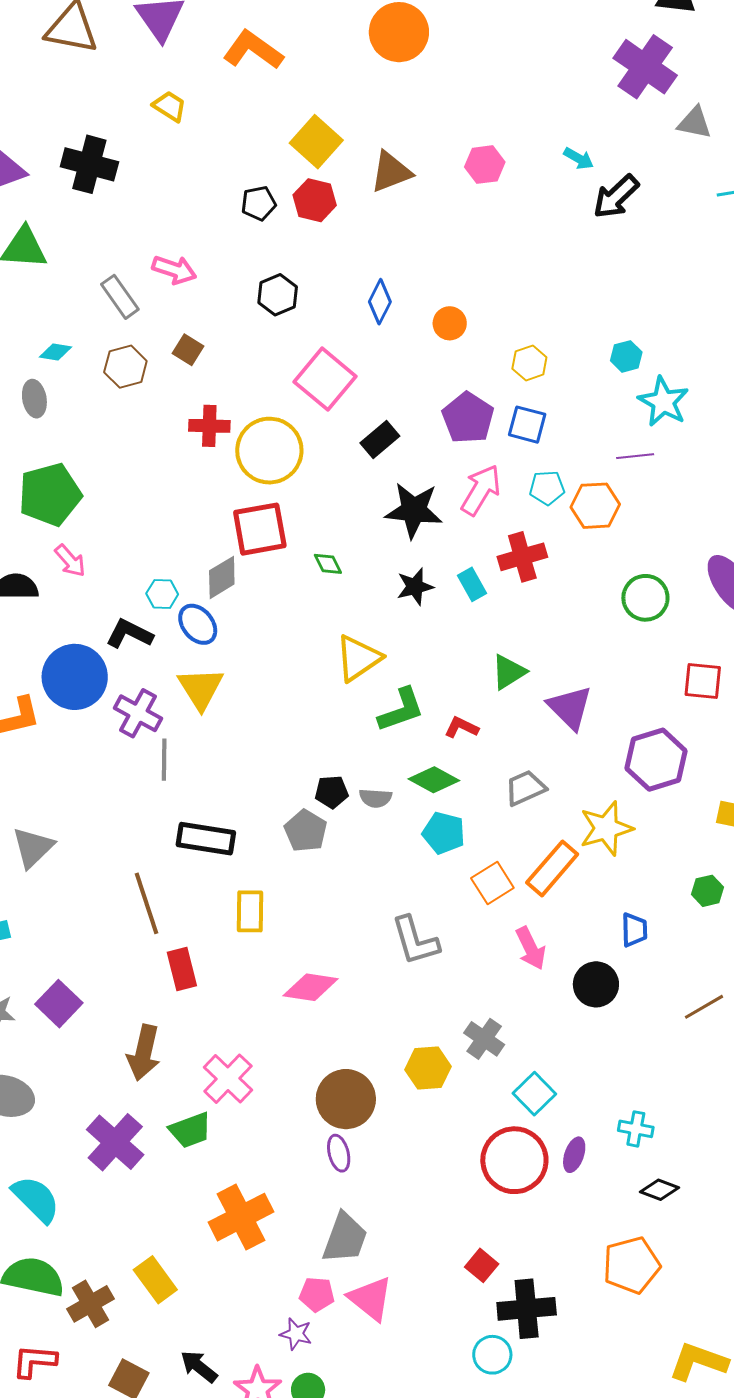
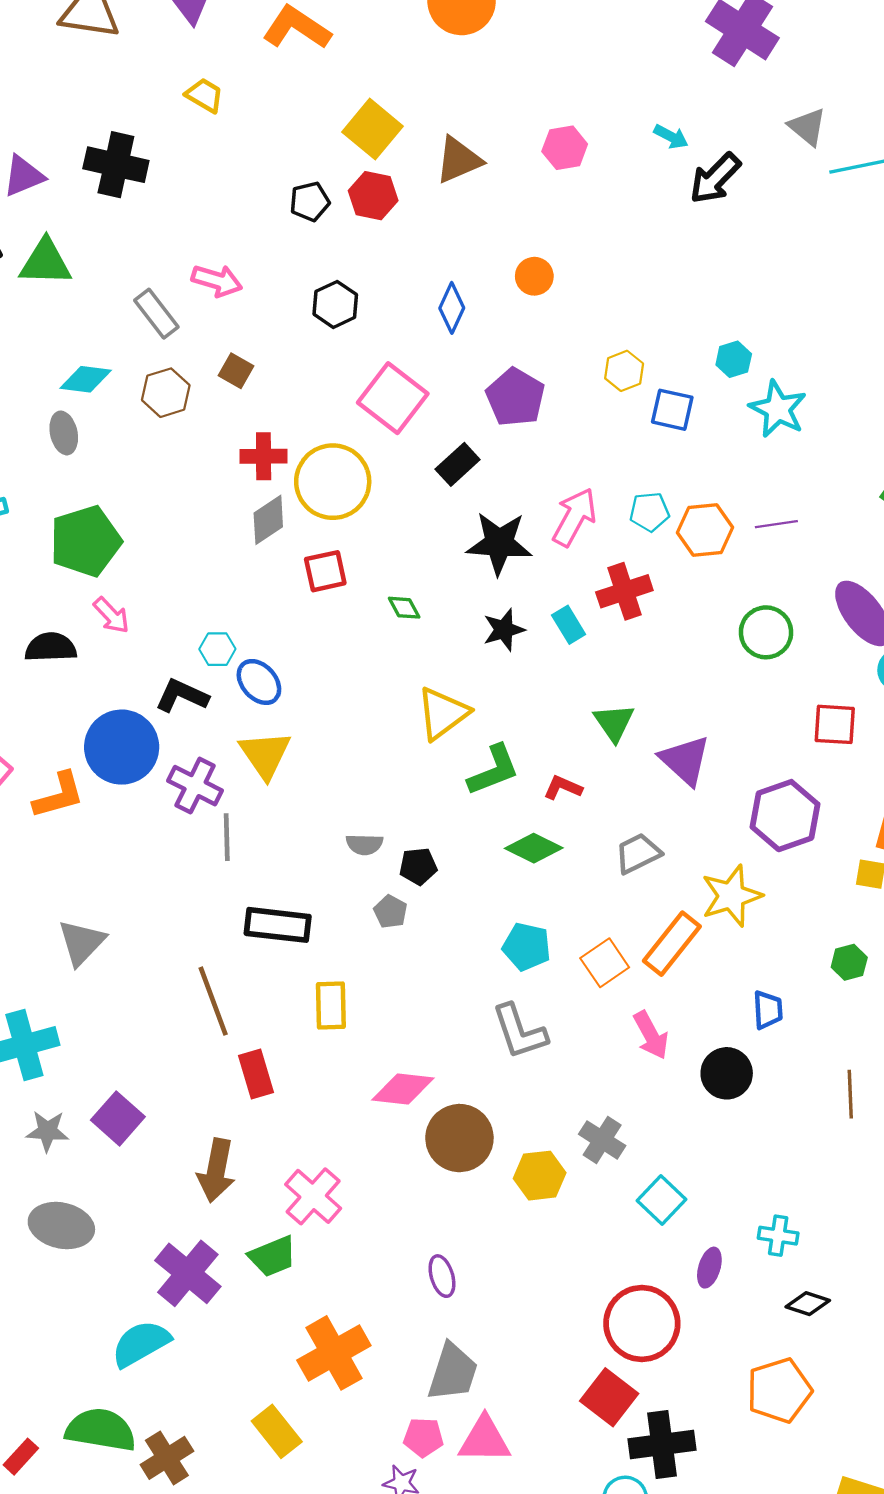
gray triangle: (694, 123) -> (807, 127), moved, turned 30
orange circle: (450, 323) -> (534, 276), moved
cyan diamond: (55, 352) -> (86, 379), size x1.4
purple pentagon: (468, 418) -> (515, 397), moved
blue square: (527, 425) -> (672, 410), moved
purple line: (635, 456) -> (776, 524), moved
red square: (260, 529) -> (325, 571), size x0.7
gray diamond: (222, 577) -> (268, 520), moved
green triangle: (509, 672) -> (614, 723), turned -30
gray semicircle: (376, 798) -> (364, 844), moved
gray pentagon: (306, 831) -> (390, 912), size x0.7
cyan pentagon: (444, 833) -> (527, 947), moved
brown line: (704, 1007) -> (850, 1094), turned -60
brown circle: (346, 1099) -> (459, 1138), moved
red circle: (514, 1160) -> (642, 1323), moved
cyan semicircle: (36, 1199) -> (141, 1344), moved, turned -72
red square: (482, 1265) -> (609, 1397), size x1.5
yellow rectangle: (155, 1280) -> (277, 1431), moved
pink triangle: (371, 1299) -> (485, 1440), turned -36

